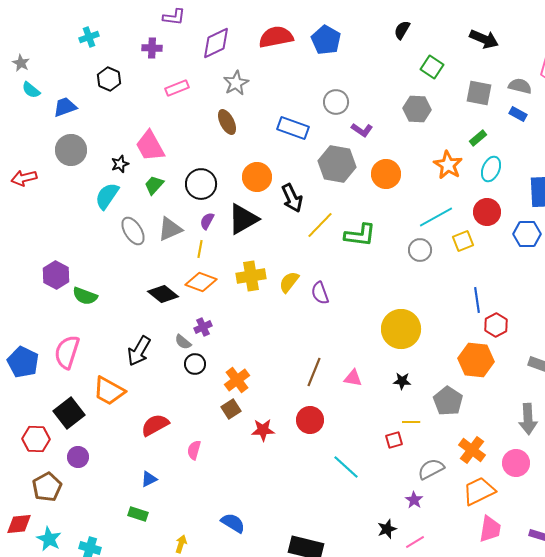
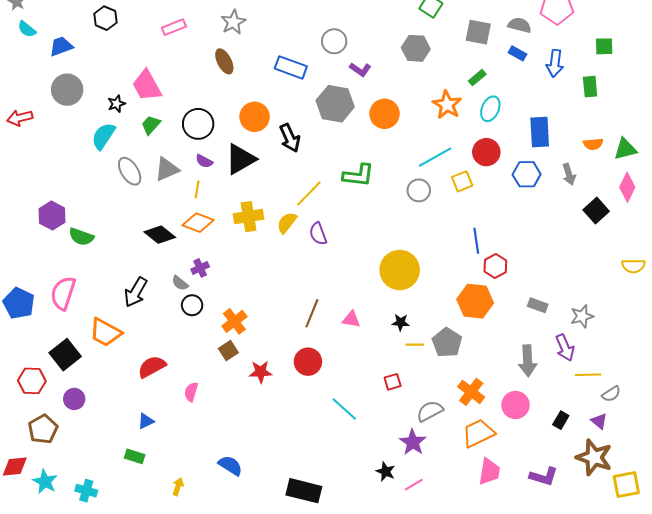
purple semicircle: (207, 221) -> (204, 161), turned -90
yellow line: (320, 225) -> (309, 193), moved
yellow line: (411, 422) -> (415, 345), moved
purple star: (414, 500) -> (413, 442), size x1.5
black star: (387, 529) -> (386, 471), turned -30

